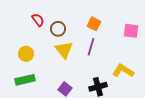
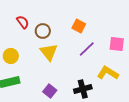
pink square: (131, 31) -> (117, 44), moved
purple line: (91, 47) -> (87, 49), moved, turned 30

